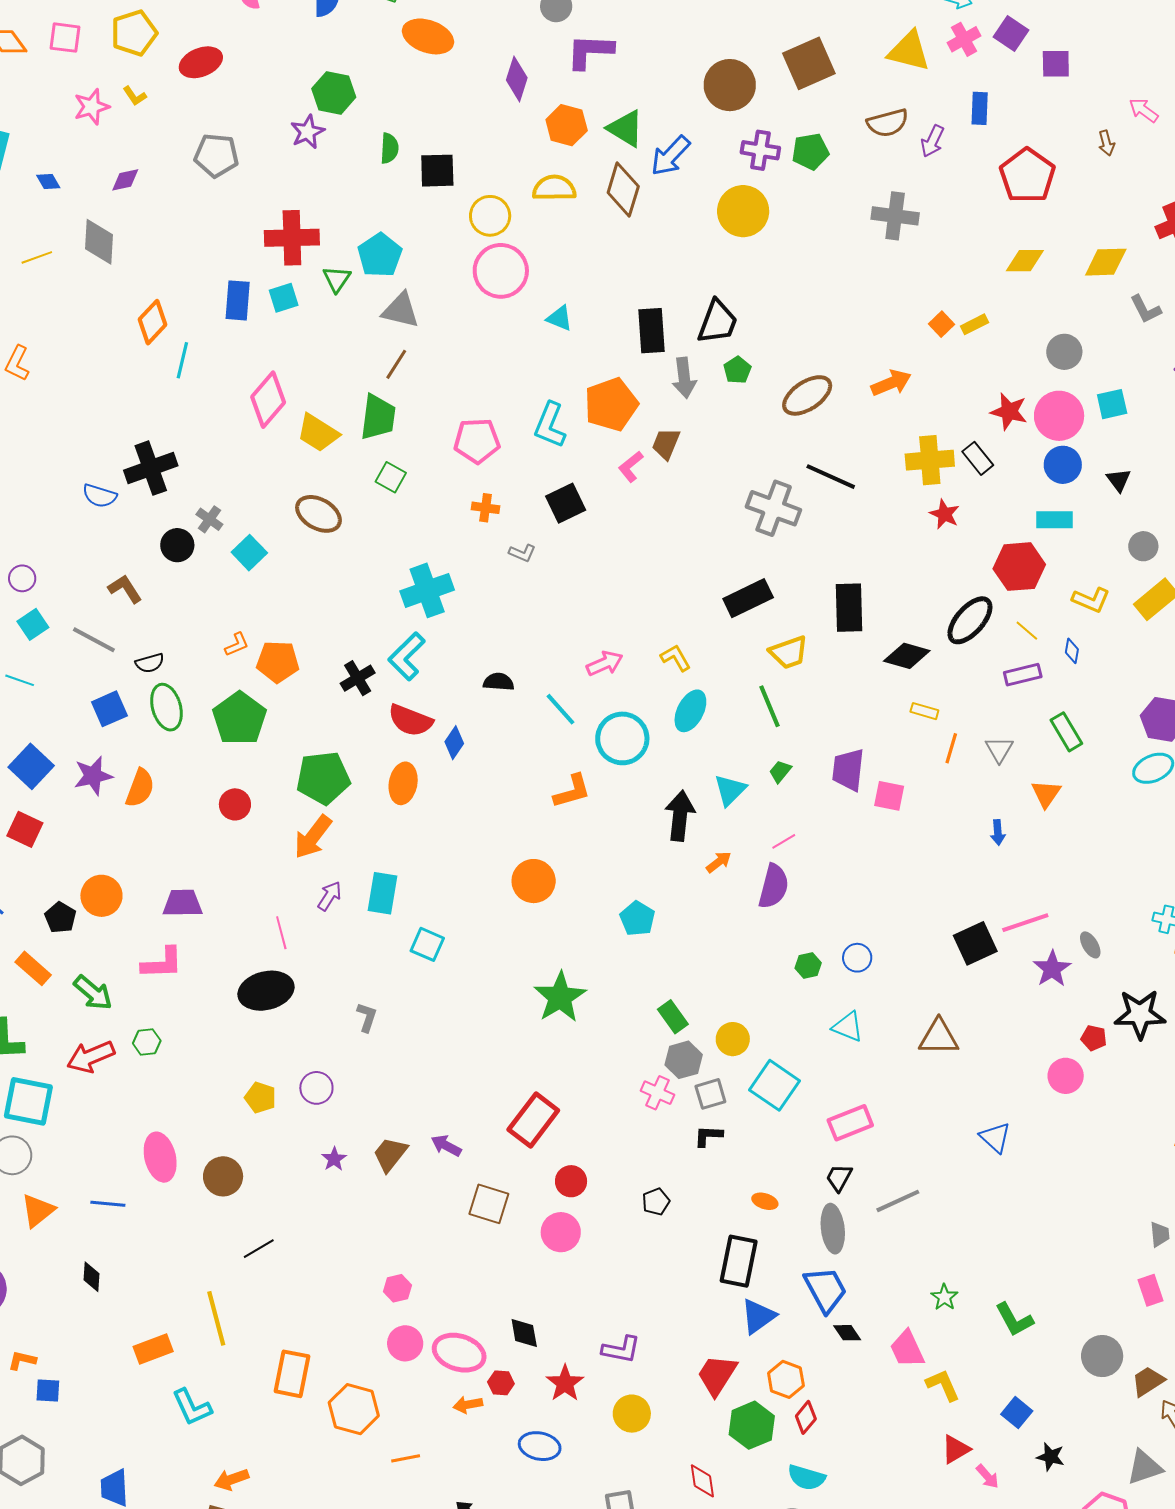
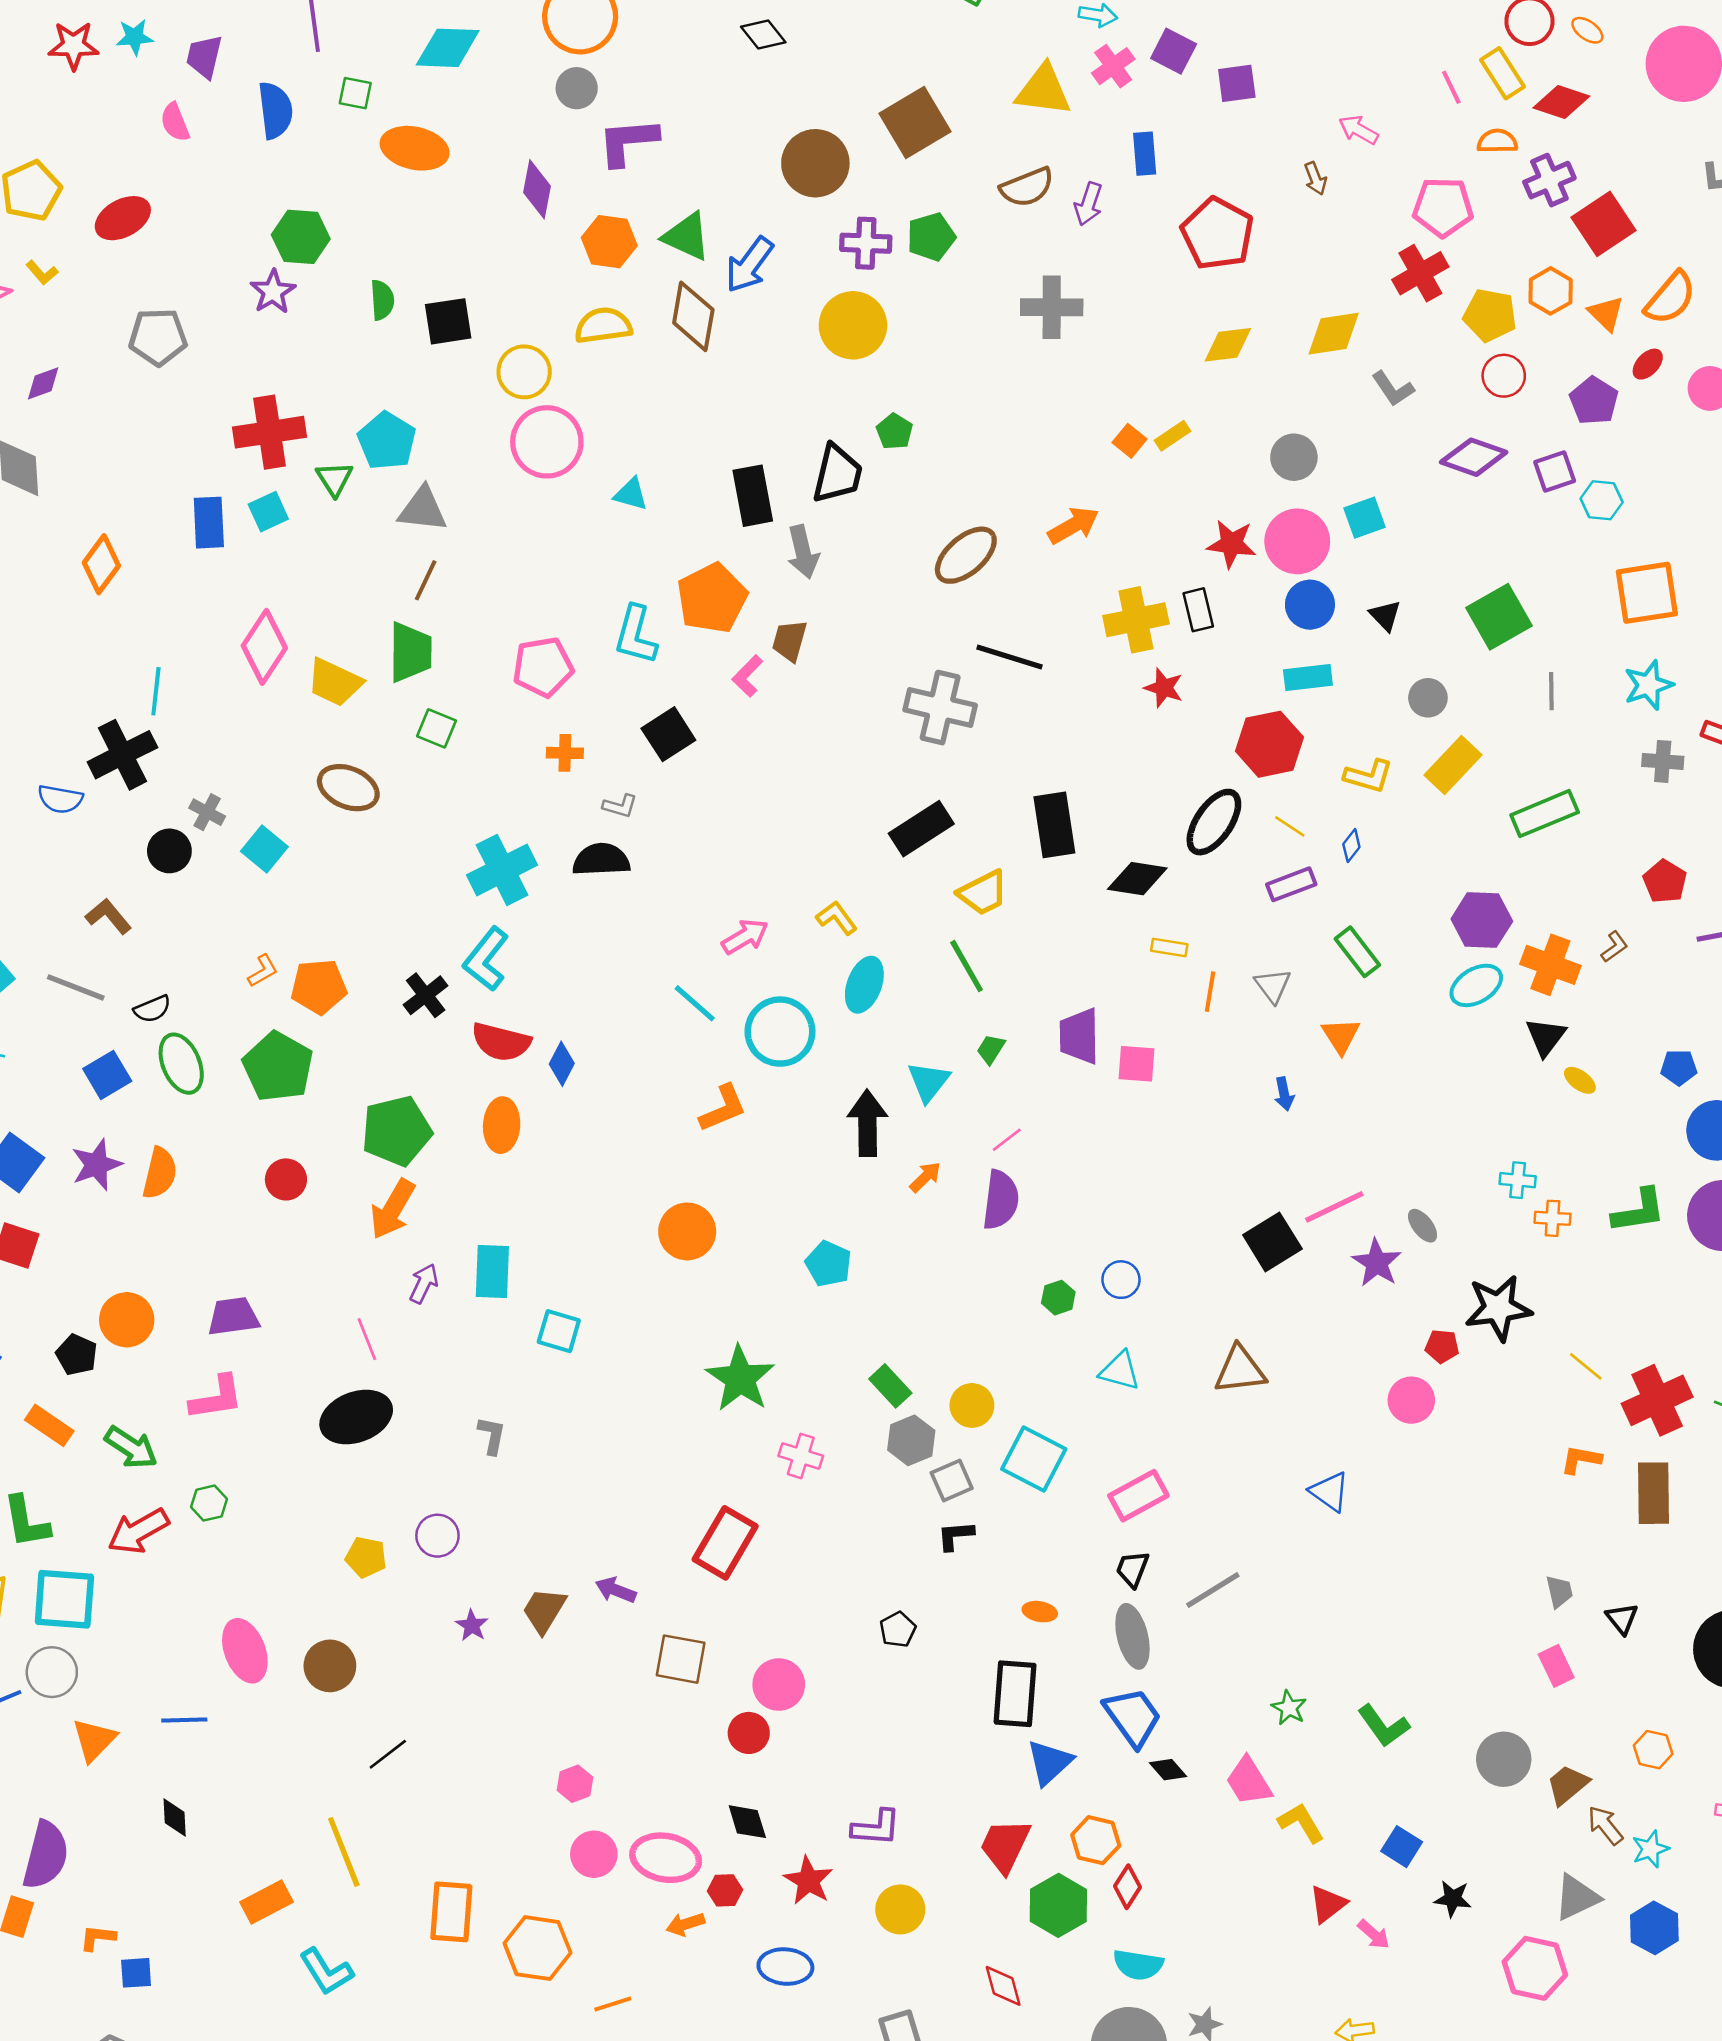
cyan line: (182, 360) -> (156, 691), moved
green pentagon: (737, 370) -> (894, 431), moved
black rectangle: (978, 458) -> (1198, 610), turned 32
blue diamond: (1072, 651) -> (1351, 846), turned 35
black semicircle: (499, 682) -> (601, 860), moved, size x1.4
pink cross: (657, 1093) -> (801, 1456), moved
red circle: (571, 1181) -> (749, 1733), moved

